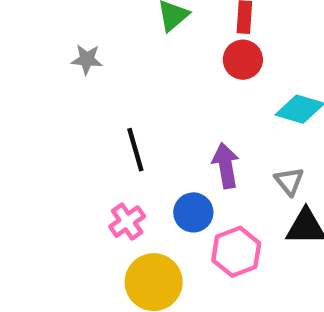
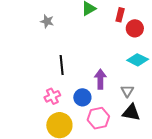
red circle: (243, 60) -> (135, 28), moved

